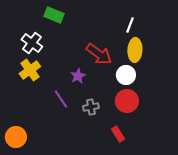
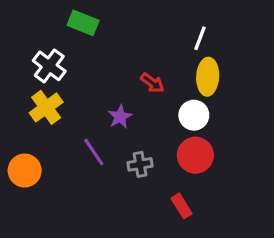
red arrow: (99, 54) -> (152, 83), size x0.6
orange circle: (16, 137) -> (25, 171), moved

